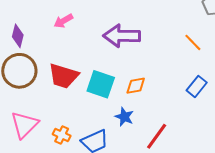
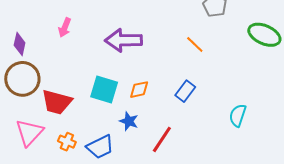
pink arrow: (63, 21) -> (65, 28), turned -36
red trapezoid: (64, 76) -> (57, 102), moved
blue rectangle: (197, 86) -> (185, 91), moved

